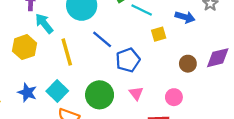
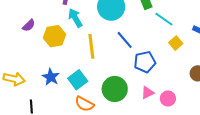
yellow square: (159, 34) -> (176, 43), turned -32
pink triangle: (136, 93) -> (148, 93), turned 32
pink circle: (174, 97) -> (168, 98), moved

